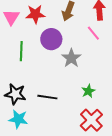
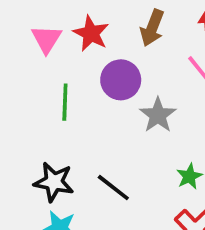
red star: (35, 14) -> (91, 33), turned 30
black line: (47, 97) -> (113, 188), turned 30

